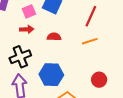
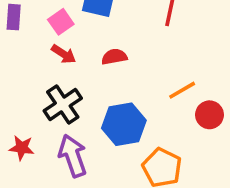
red arrow: (27, 29) -> (64, 54), turned 48
orange line: (90, 41) -> (182, 90), moved

